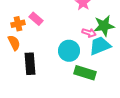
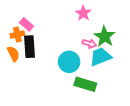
pink rectangle: (36, 19) -> (26, 24), moved
green star: (104, 26) -> (105, 37), turned -30
black rectangle: (30, 64) -> (29, 47), moved

